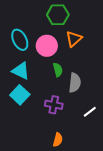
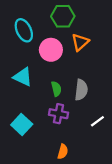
cyan ellipse: (20, 40) -> (24, 30), moved
green semicircle: (58, 70) -> (56, 89), moved
cyan square: (20, 95) -> (22, 125), moved

